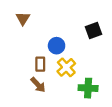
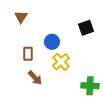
brown rectangle: (40, 64) -> (28, 54), moved
green cross: (88, 88) -> (90, 86), moved

